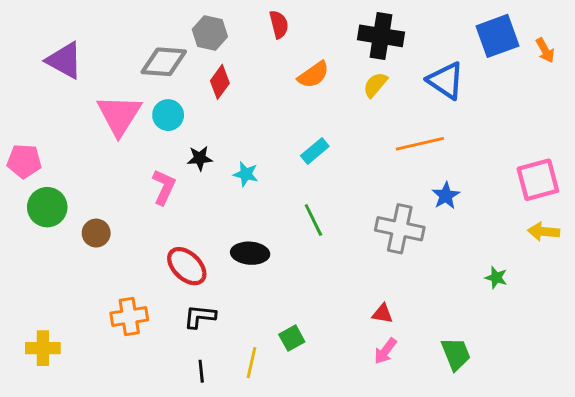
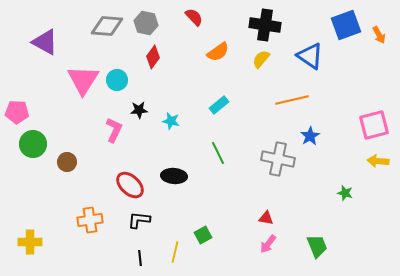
red semicircle: (279, 24) -> (194, 17), turned -30
gray diamond: (164, 62) -> (107, 26), moved

